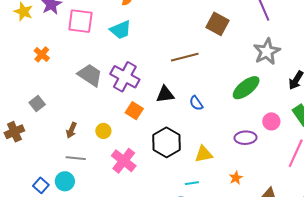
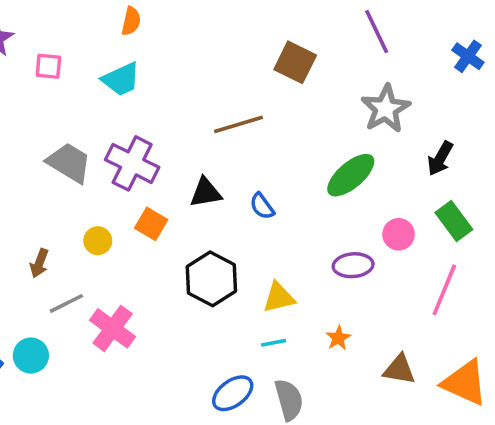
pink square: (80, 21) -> (48, 66), size x0.6
yellow circle: (103, 131) -> (98, 241), moved
gray line: (76, 158) -> (66, 303), moved, turned -30
pink cross: (124, 161) -> (113, 328), moved
cyan line: (192, 183) -> (274, 343), moved

